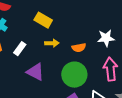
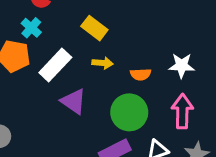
white rectangle: (20, 49) -> (55, 65), size x1.6

